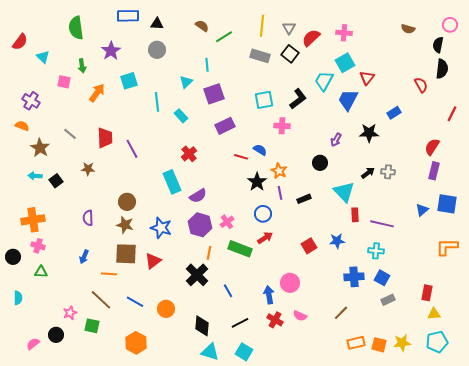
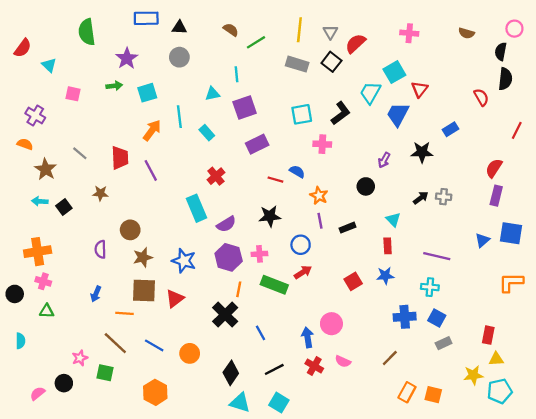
pink cross: (344, 33) -> (409, 33), moved
green arrow: (82, 66) -> (114, 86), moved, turned -88
cyan triangle: (186, 82) -> (213, 94), turned 32
orange arrow: (97, 93) -> (152, 130), moved
black star: (257, 182) -> (270, 216), moved, turned 30
cyan triangle: (344, 192) -> (393, 220), size x0.6
brown circle: (127, 202) -> (130, 230), moved
red rectangle: (355, 215) -> (388, 246), moved
pink cross: (227, 222) -> (259, 254), turned 32
brown star: (125, 225) -> (143, 257), turned -30
black diamond: (202, 326) -> (231, 373), turned 30
orange rectangle: (356, 343) -> (407, 392), turned -48
yellow star: (402, 343) -> (473, 375), moved

